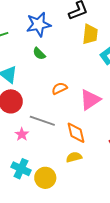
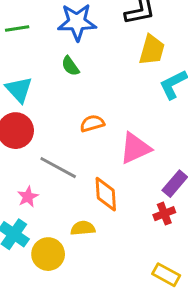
pink star: (22, 134) -> (28, 197), moved
yellow semicircle: (74, 157) -> (83, 228), moved

